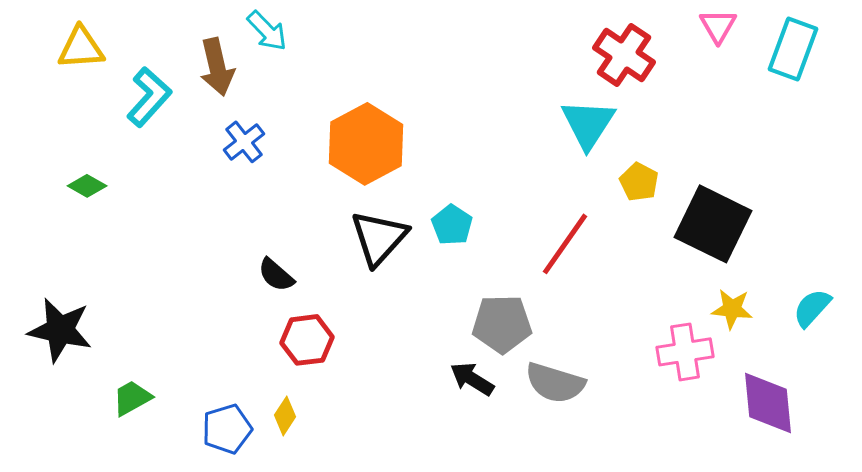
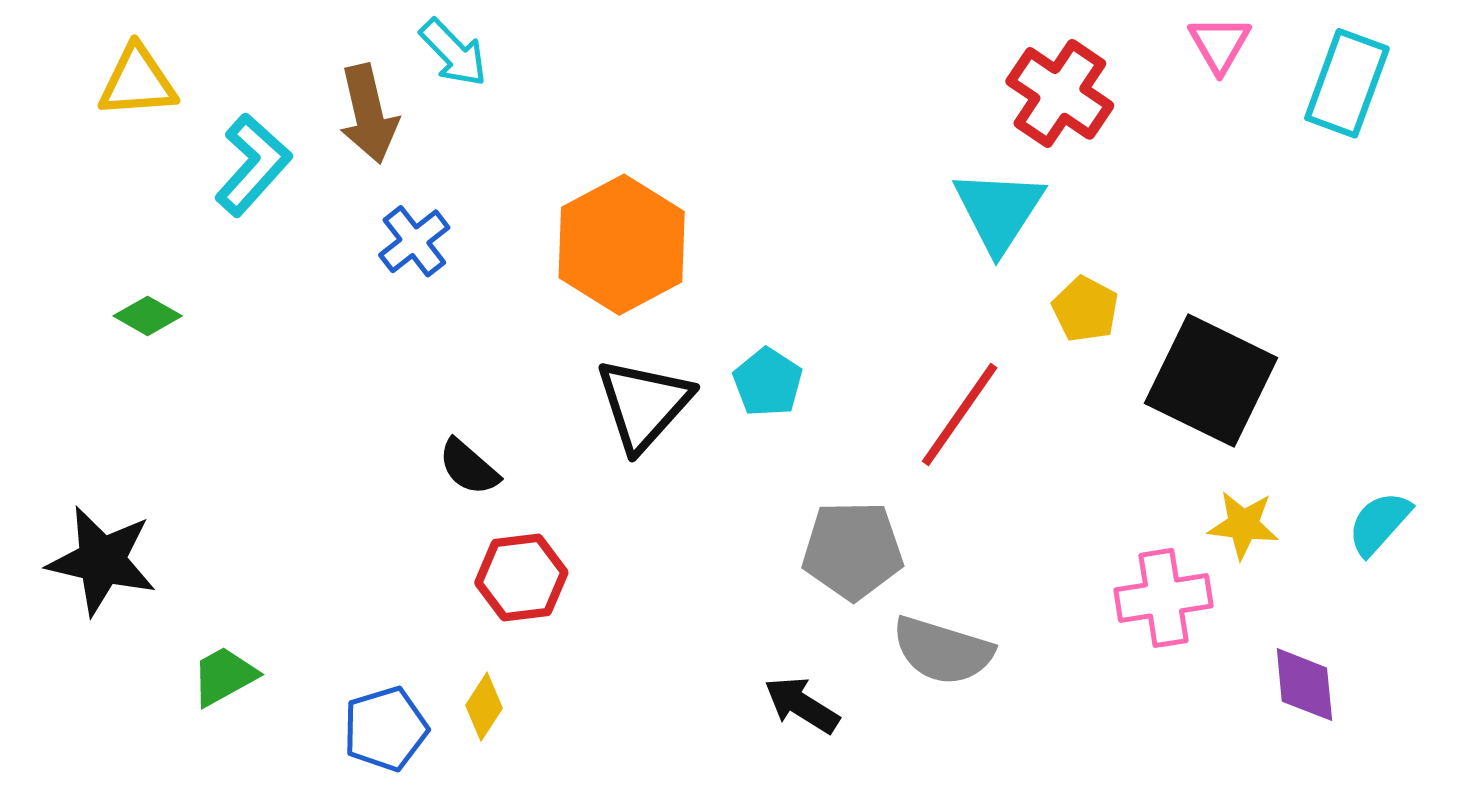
black arrow: (472, 379) -> (802, 705), moved
purple diamond: (768, 403) -> (1304, 685), size x0.7

